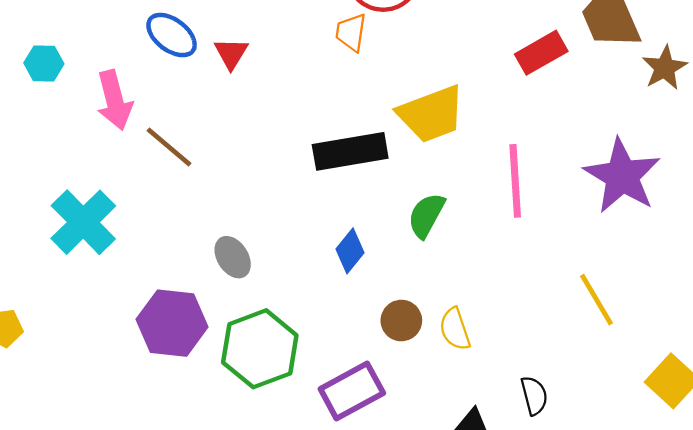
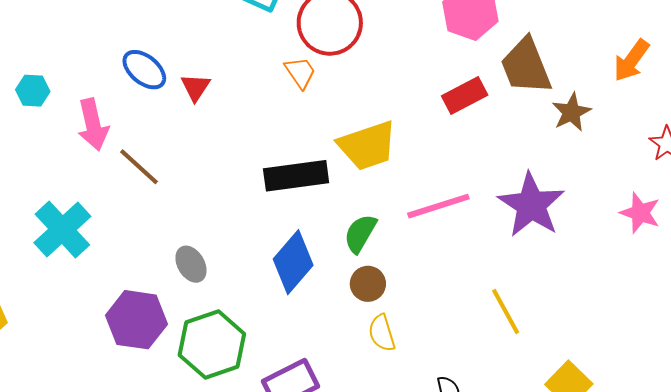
orange trapezoid: (351, 32) -> (300, 72), turned 135
pink line: (515, 181) -> (438, 206), turned 74
blue diamond: (350, 251) -> (293, 262), size x1.6
brown circle: (401, 321) -> (368, 284), moved

